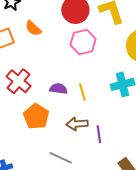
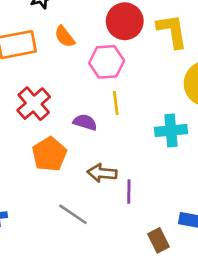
pink hexagon: (83, 42) -> (107, 62), moved
yellow line: (82, 92) -> (116, 103), moved

